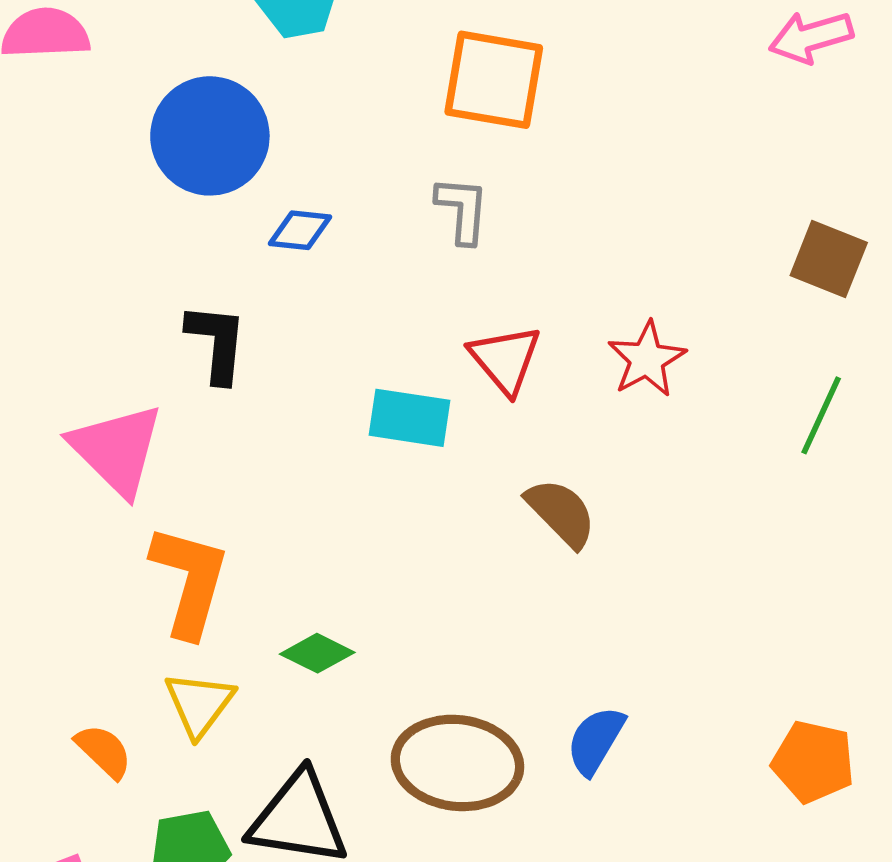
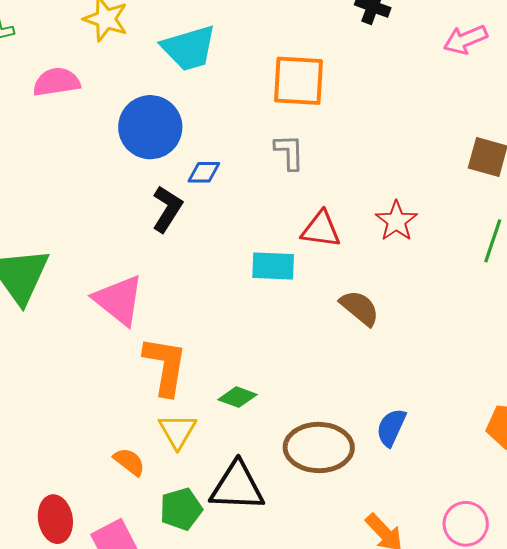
black L-shape: (217, 343) -> (167, 209), moved, turned 33
red triangle: (505, 359) -> (321, 229), turned -36

